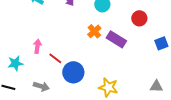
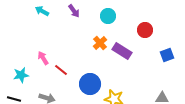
pink arrow: (37, 46) -> (43, 58), turned -40
blue circle: (73, 72) -> (90, 84), moved

